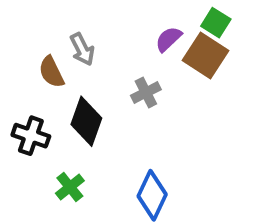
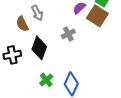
black cross: (31, 136) -> (12, 55), turned -30
green cross: (70, 187) -> (46, 80), moved

